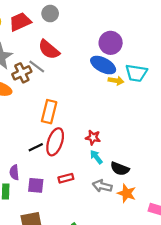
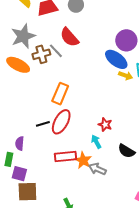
red star: (93, 137) -> (105, 125), moved
black semicircle: (120, 169) -> (126, 151), moved
red rectangle: (66, 178) -> (65, 156), size x1.5
purple square: (36, 185) -> (19, 174), moved
orange star: (127, 193) -> (83, 160), moved

